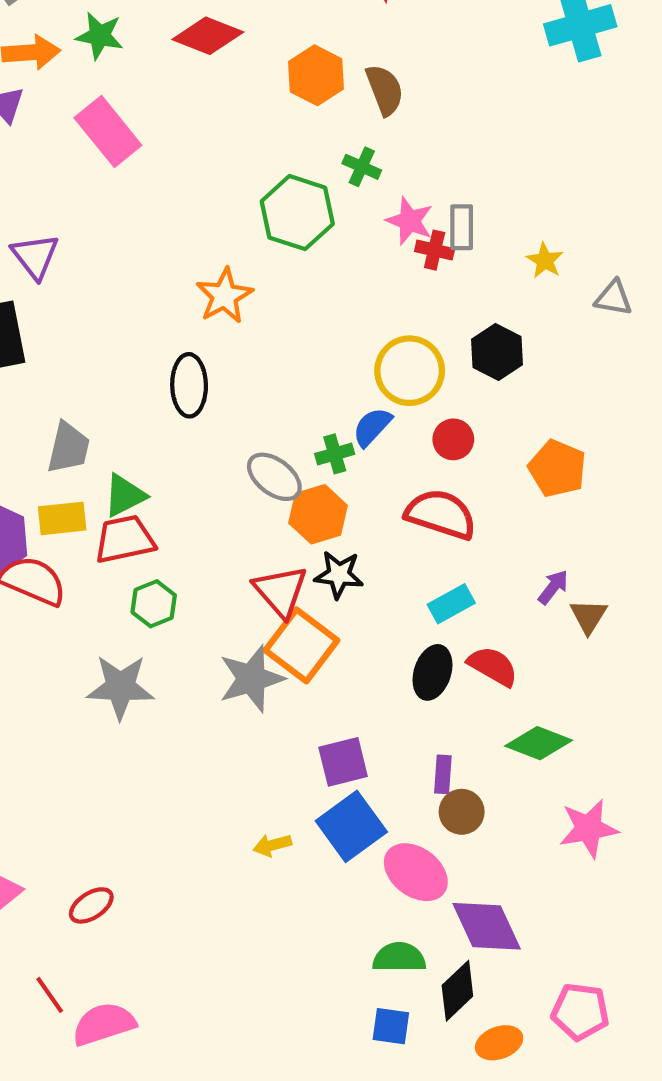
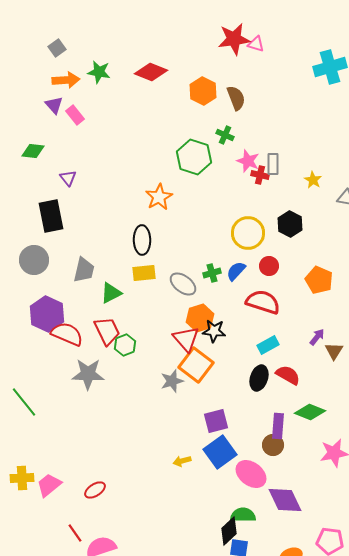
pink rectangle: (108, 131) -> (75, 115), moved, size x0.6
purple triangle: (35, 256) -> (68, 178), size x0.7
blue semicircle: (372, 427) -> (236, 271), moved
orange hexagon: (318, 514) -> (200, 318), moved
yellow rectangle: (62, 518) -> (144, 273), moved
red trapezoid: (125, 539) -> (107, 331), moved, turned 76
gray star: (251, 679) -> (172, 381), size x0.7
gray star: (120, 687) -> (88, 374), moved
purple rectangle: (443, 774) -> (278, 426), moved, size x1.4
black diamond: (457, 991) -> (229, 531), moved

